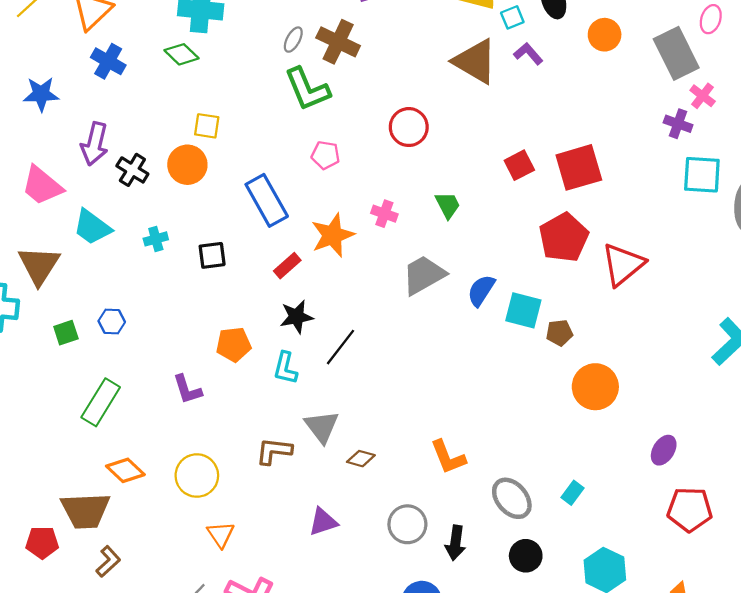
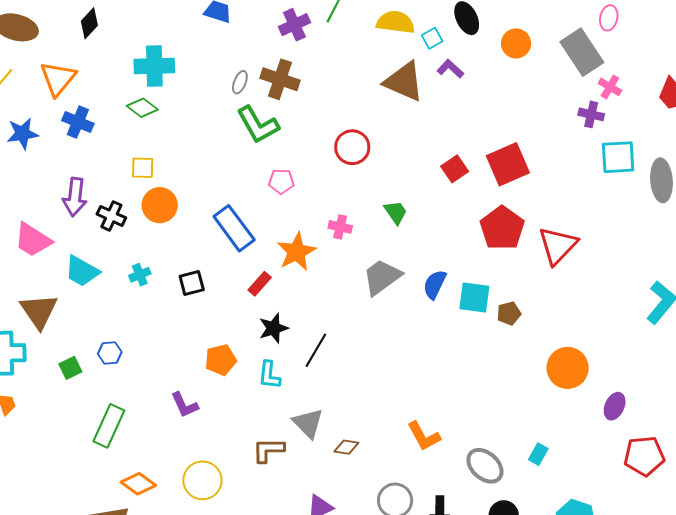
blue star: (41, 94) -> (22, 134), moved
yellow square: (207, 126) -> (143, 168), moved
orange circle: (595, 387) -> (568, 368), moved

